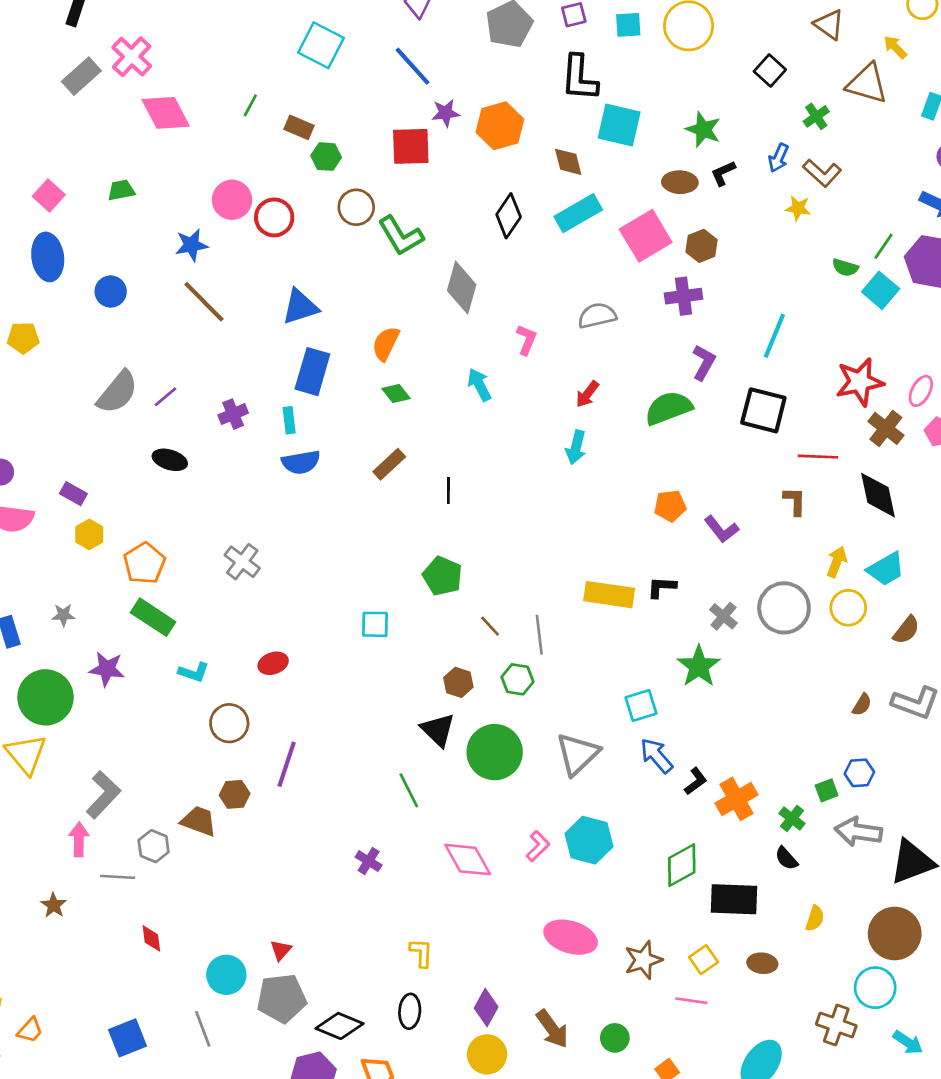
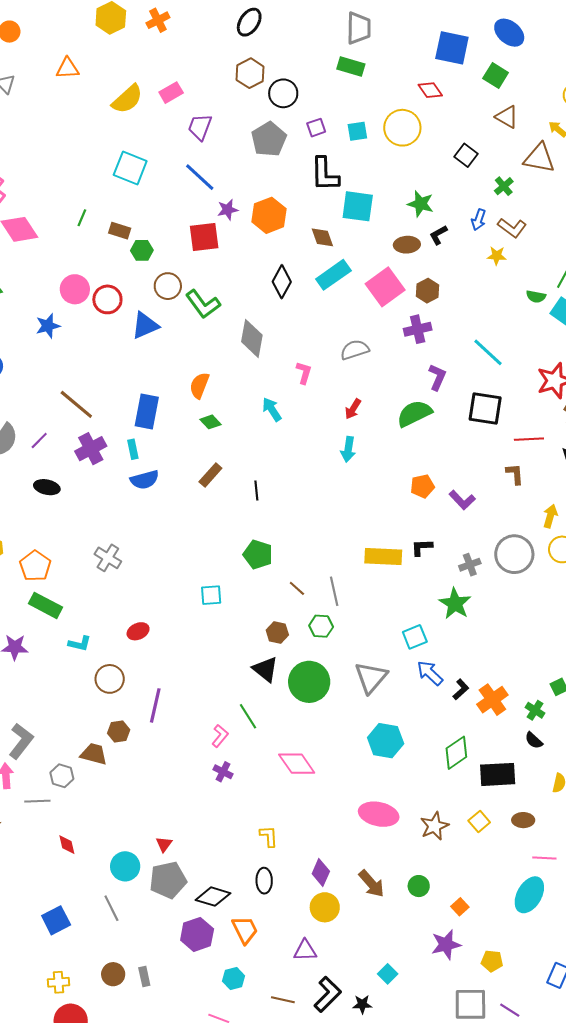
brown line: (204, 302) -> (76, 404), moved
blue triangle: (300, 307) -> (145, 325), moved
cyan line: (774, 336) -> (488, 352), turned -64
purple cross: (233, 414) -> (91, 449), size x1.4
gray cross: (723, 616) -> (470, 565), turned 35
pink L-shape: (538, 846) -> (220, 736), moved
pink line: (691, 1001) -> (544, 858), moved

